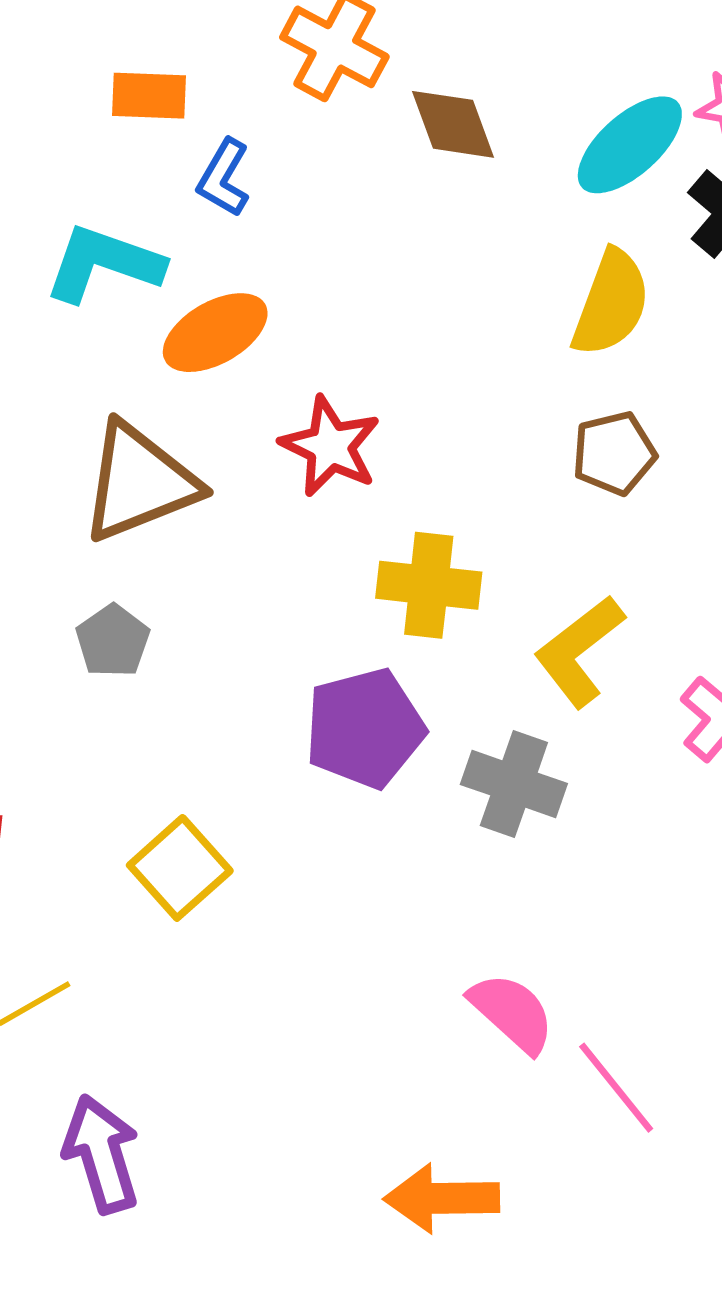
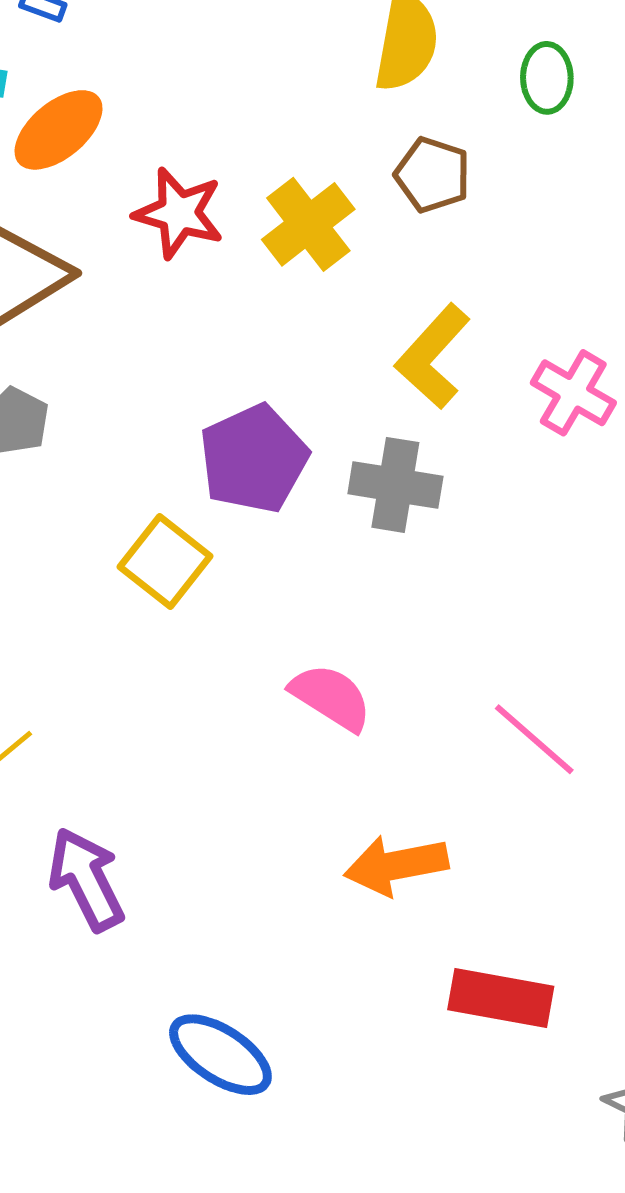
brown pentagon: (614, 453) -> (433, 175), turned -30
yellow cross: (429, 585) -> (308, 224), moved, turned -34
yellow square: (180, 868) -> (165, 562), moved
pink semicircle: (512, 1013) -> (331, 697), moved

